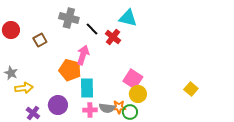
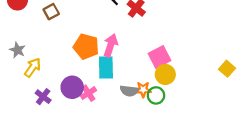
pink arrow: (83, 55) -> (111, 45), moved
pink square: (133, 79) -> (159, 57), turned 30
yellow arrow: (24, 88) -> (33, 67), turned -48
pink cross: (90, 110) -> (88, 93), moved, turned -32

